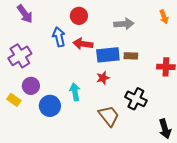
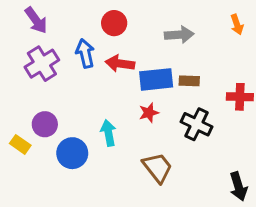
purple cross: (20, 56) -> (42, 64), moved
black cross: (136, 99) -> (196, 124), moved

